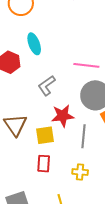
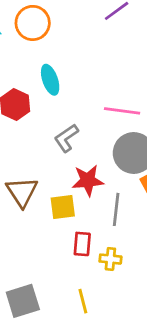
red rectangle: (44, 164) -> (82, 244), moved

